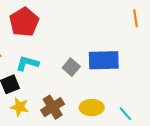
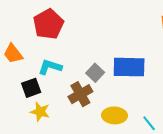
brown cross: (53, 107) -> (80, 94), moved

